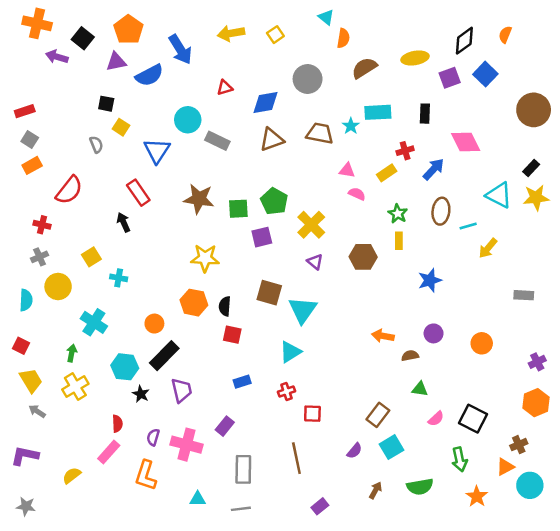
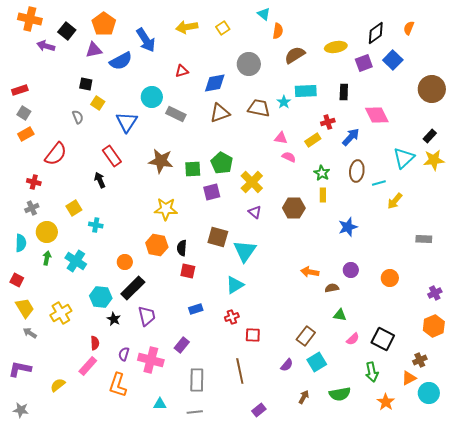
cyan triangle: (499, 195) -> (404, 158), turned 50
green arrow: (72, 353) -> (47, 258), moved

